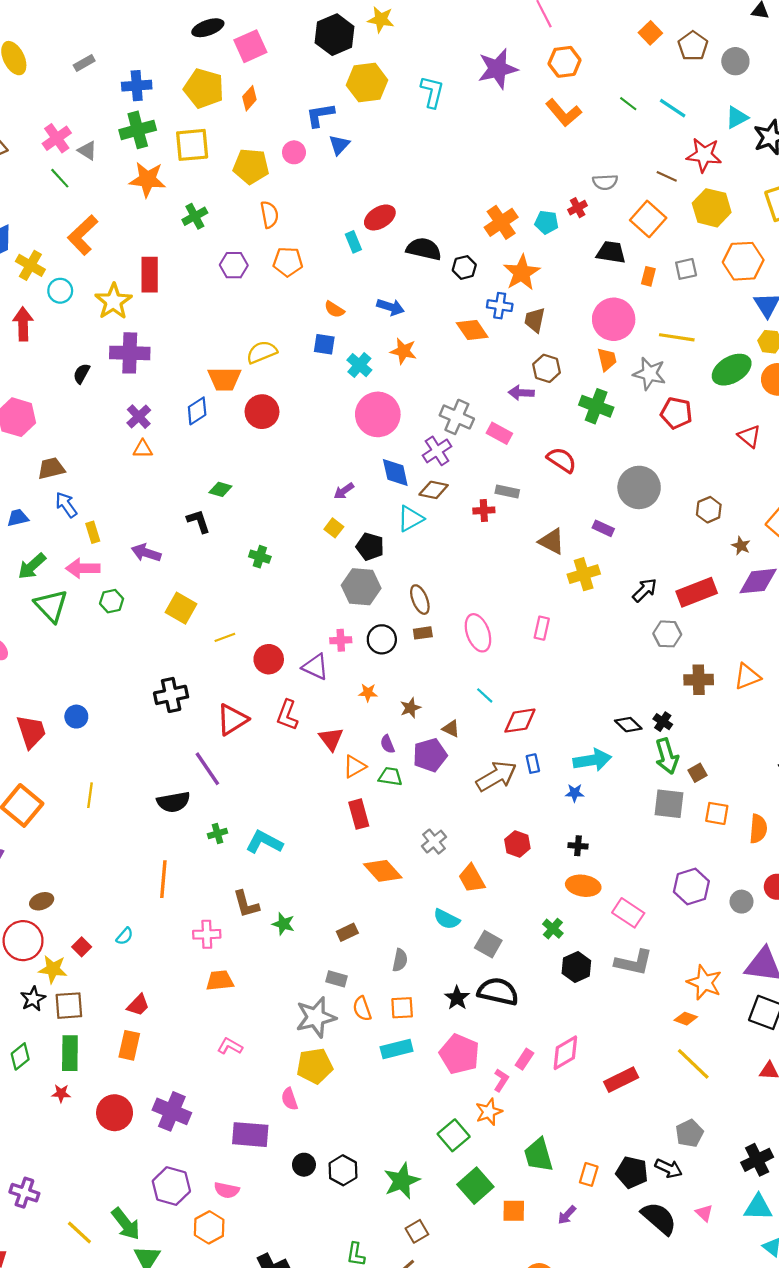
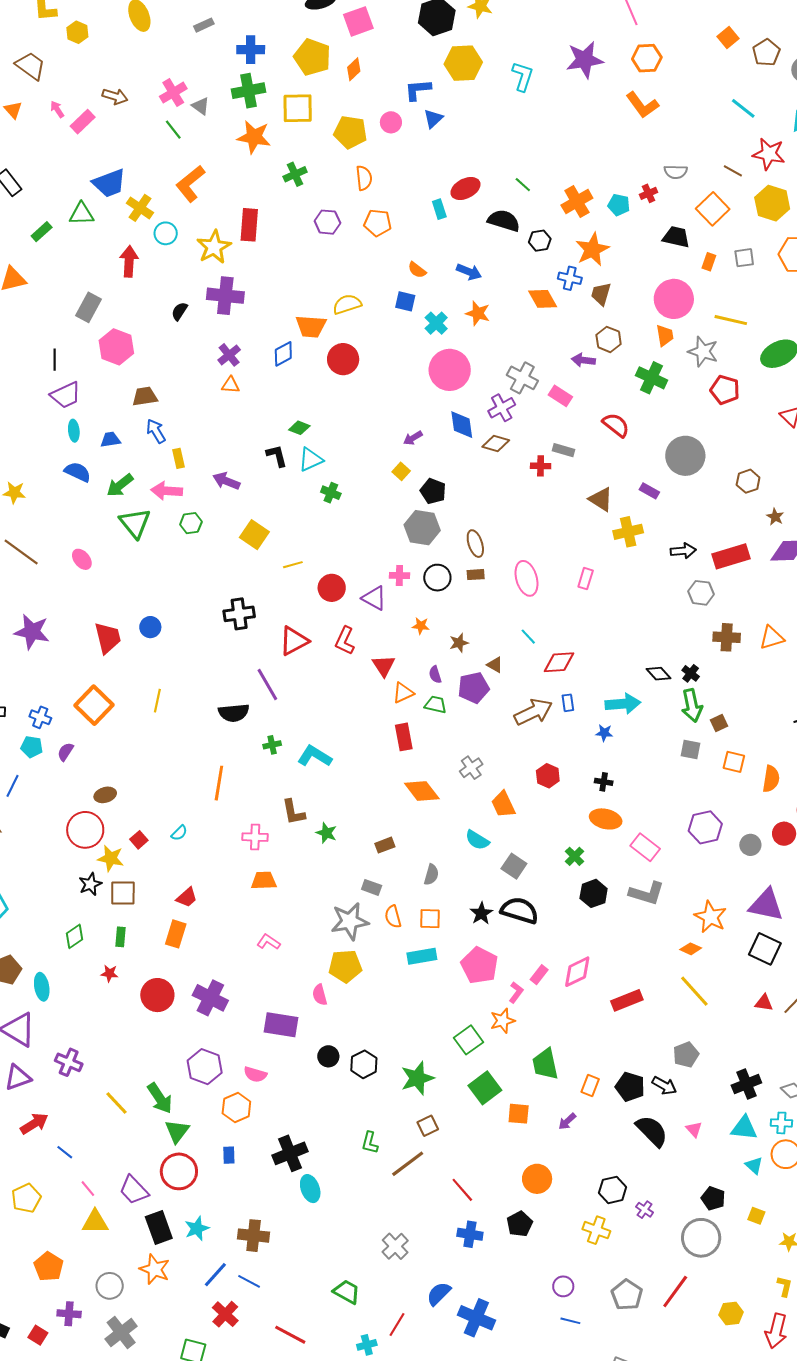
green line: (628, 104) -> (523, 185), moved
cyan triangle: (410, 519) -> (311, 460), moved
black arrow: (645, 590) -> (683, 551), turned 35
gray square: (669, 804) -> (690, 749), size x0.7
green rectangle: (70, 1053) -> (121, 937), size x0.6

